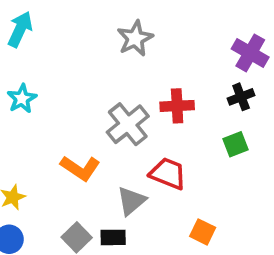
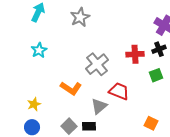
gray star: (135, 38) -> (80, 17), moved
red cross: (177, 106) -> (135, 54), moved
orange square: (203, 232) -> (151, 123), moved

